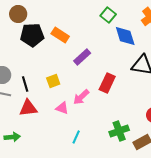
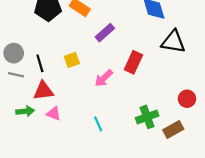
pink triangle: (62, 108) -> (54, 114), moved
green arrow: (12, 137) -> (25, 111), moved
cyan line: (76, 137) -> (98, 124), turned -48

